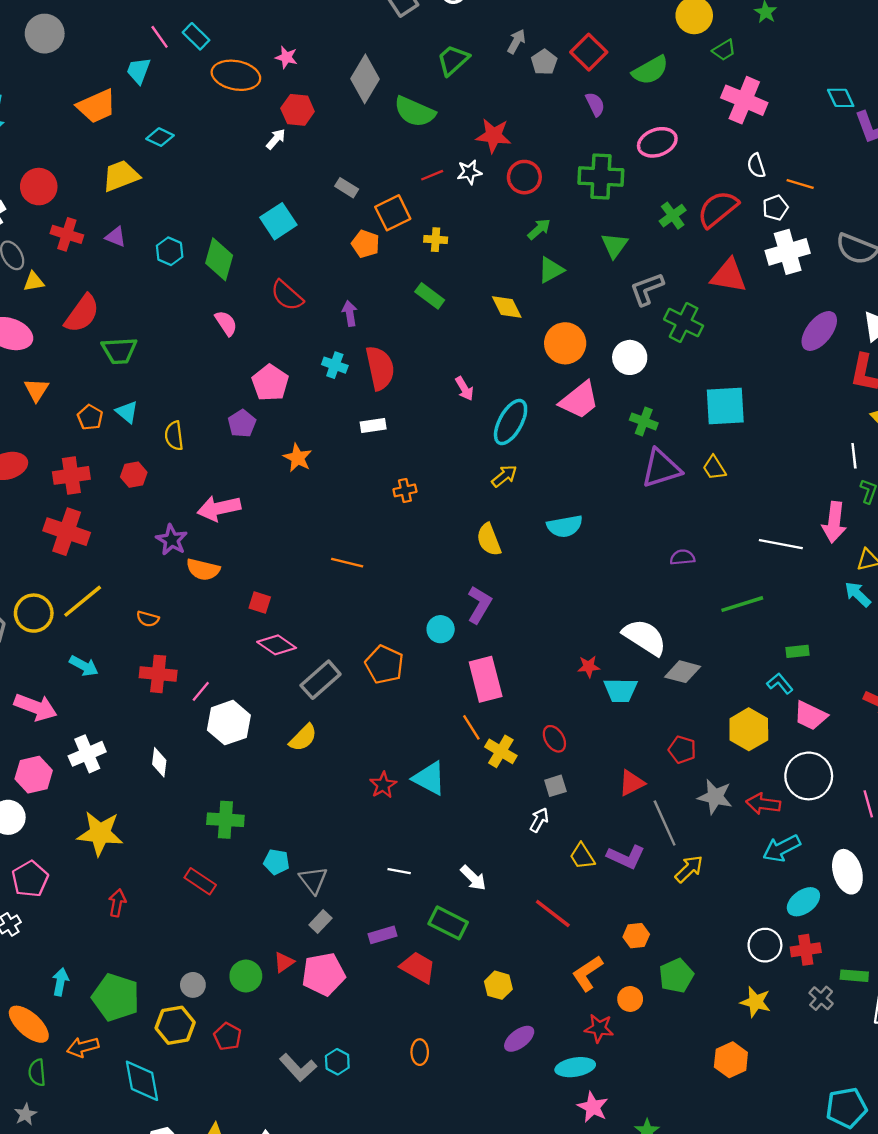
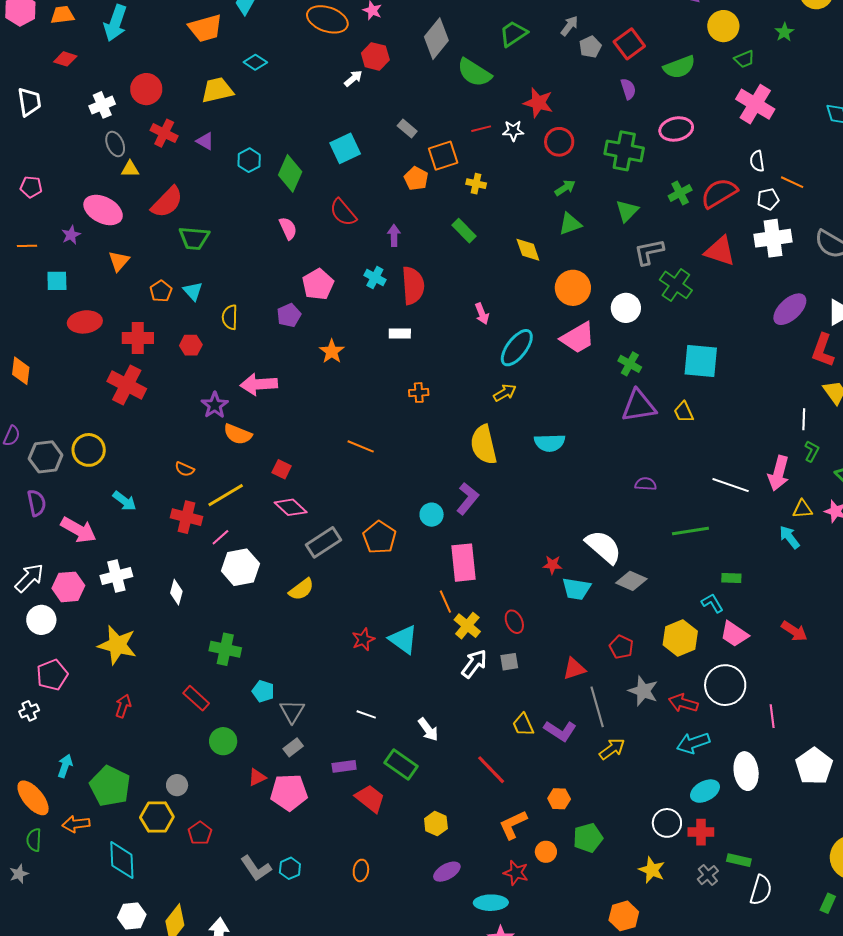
yellow semicircle: (489, 540) -> (484, 445), size x1.4
yellow line: (83, 601) -> (226, 495), moved
white arrow: (539, 820) -> (474, 664), moved, size x1.4
green circle: (246, 976) -> (223, 741), moved

